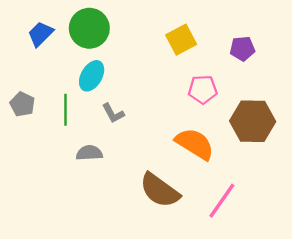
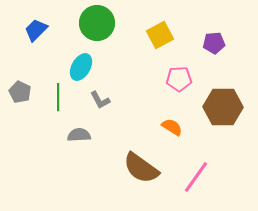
green circle: (89, 28) -> (97, 23), moved
orange semicircle: (195, 144) -> (172, 127), size x0.6

